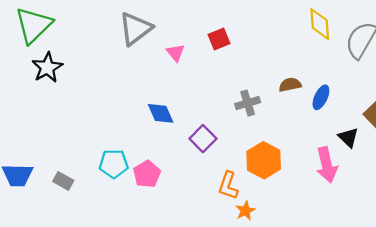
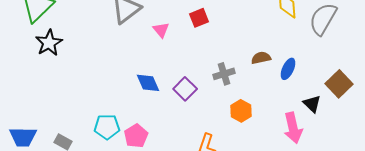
purple square: (203, 139) -> (185, 89), moved
orange hexagon: (264, 160) -> (241, 111), moved, size x0.7

